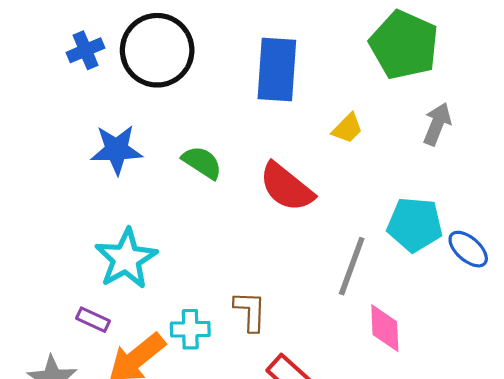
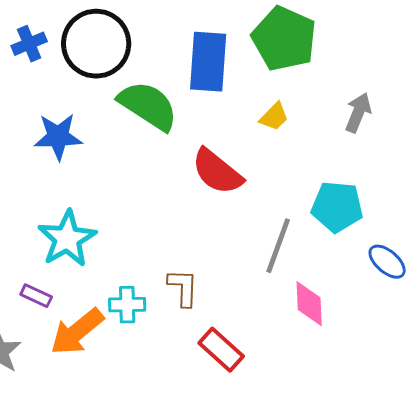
green pentagon: (404, 45) -> (284, 39), moved
green semicircle: (202, 162) -> (148, 106), moved, size x1.6
blue ellipse: (468, 249) -> (387, 262), moved

